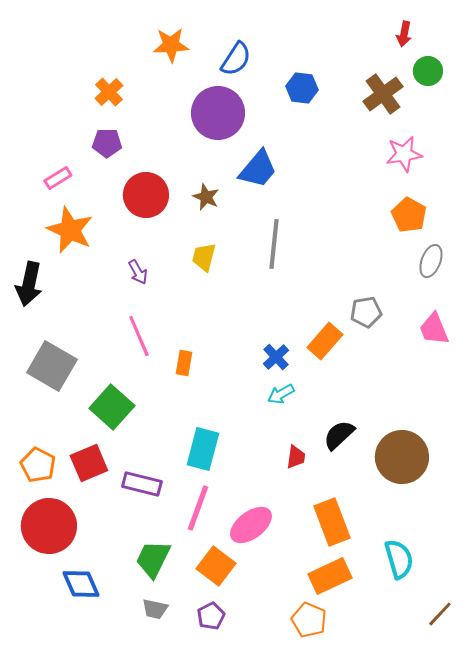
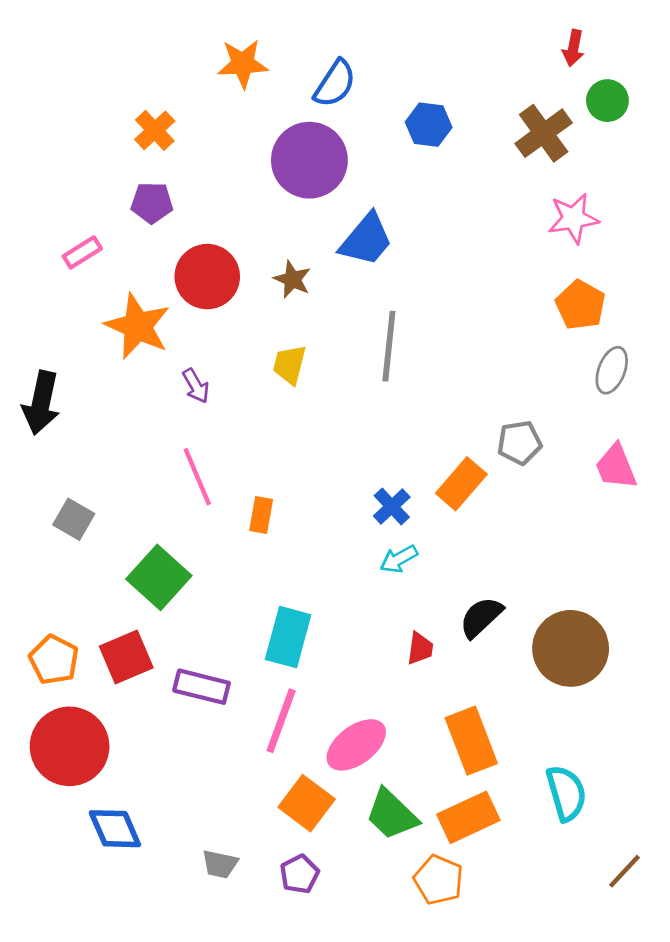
orange star: (70, 230) -> (138, 326), moved
gray square: (52, 366) -> (74, 519), size x0.6
green trapezoid: (153, 559) -> (392, 814), moved, turned -72

